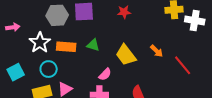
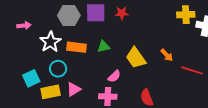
red star: (124, 12) -> (122, 13), moved
green triangle: (93, 45) -> (104, 47), turned -32
red line: (183, 65) -> (192, 70), turned -35
cyan square: (16, 72) -> (31, 78), moved

